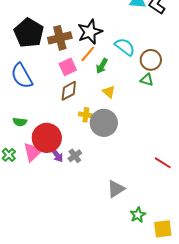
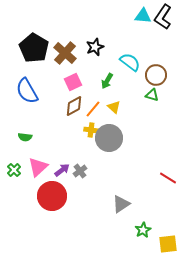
black star: (90, 32) -> (95, 47), size x0.7
brown cross: (60, 38) -> (65, 53), turned -35
orange line: (88, 54) -> (93, 109), moved
red circle: (47, 138) -> (52, 196), moved
purple arrow: (57, 155) -> (62, 170), turned -91

